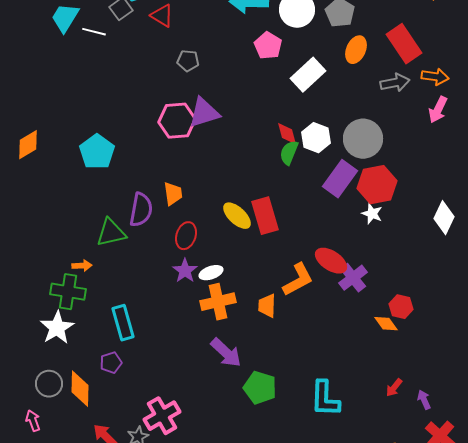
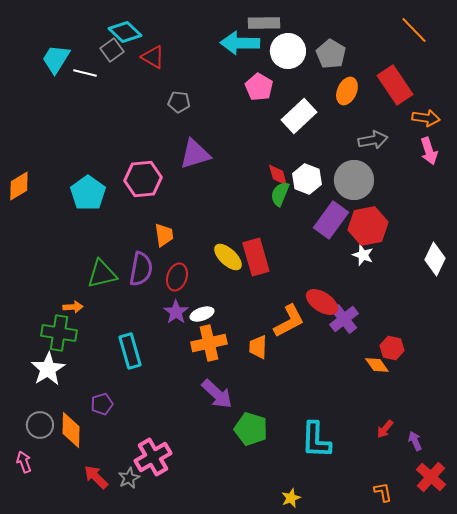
gray arrow: (395, 83) -> (373, 140), moved
pink arrow: (438, 110) -> (429, 151), turned -44
pink hexagon: (177, 121) -> (143, 179), moved
purple semicircle: (141, 210) -> (141, 269), moved
cyan rectangle: (123, 323) -> (130, 351), moved

